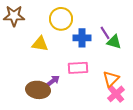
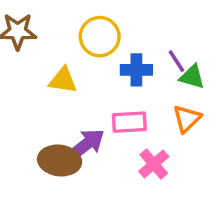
orange triangle: (111, 79) -> (187, 119), moved
purple arrow: (53, 81) -> (86, 145), size x1.6
pink cross: (116, 94) -> (154, 164), moved

